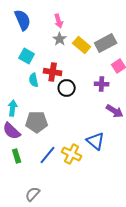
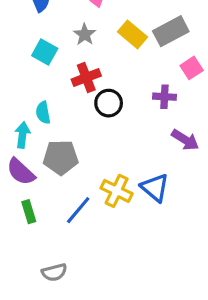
gray star: (60, 39) -> (85, 34), moved
red cross: (53, 72) -> (86, 78), turned -30
cyan semicircle: (34, 80) -> (43, 113), moved
yellow cross: (72, 154) -> (117, 191), moved
gray semicircle: (33, 194) -> (54, 272), turned -147

